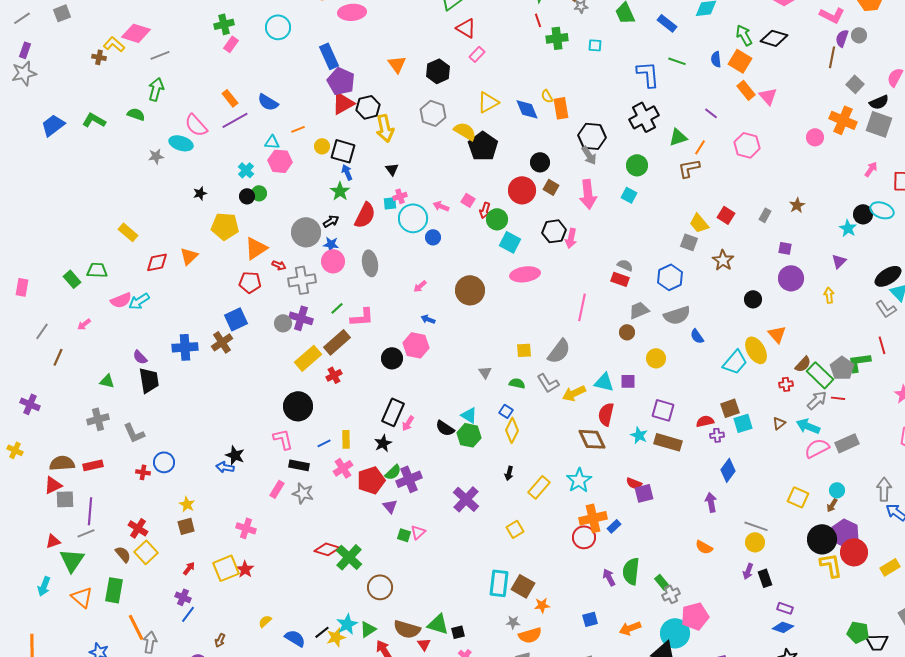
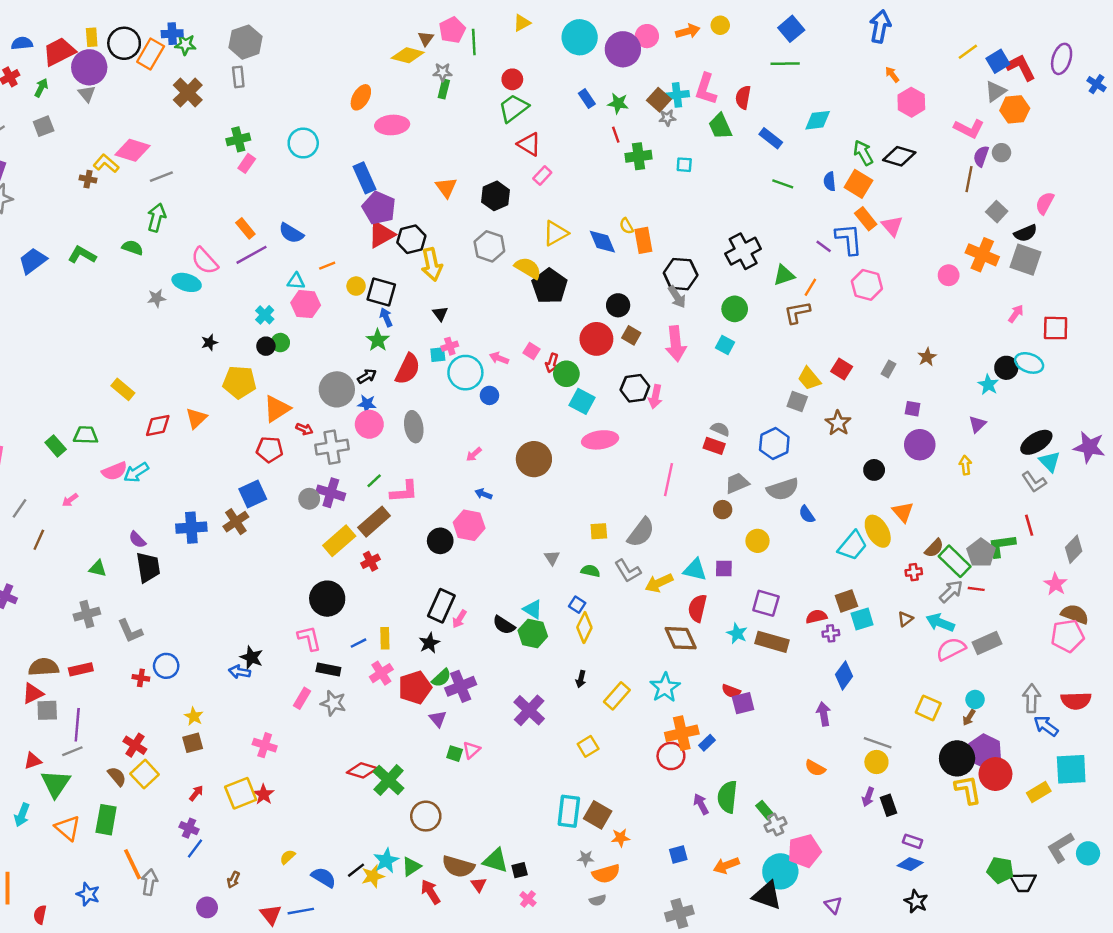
blue L-shape: (648, 74) -> (849, 239), moved

